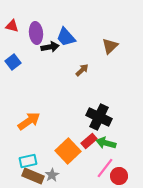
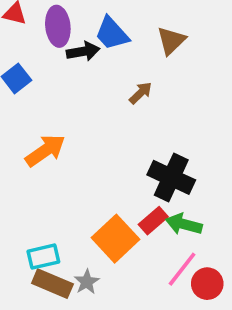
brown triangle: (110, 46) -> (171, 41), moved
orange arrow: (29, 121) -> (45, 150), moved

